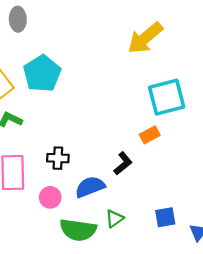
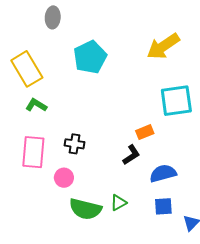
cyan pentagon: (42, 74) -> (90, 57), moved
orange rectangle: (150, 135) -> (145, 132), moved
blue semicircle: (90, 187) -> (163, 173), moved

